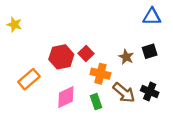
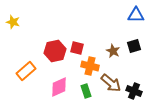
red square: (86, 54) -> (77, 48), turned -32
black cross: (150, 92) -> (134, 91), moved

